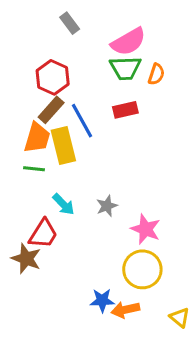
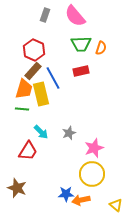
gray rectangle: (70, 23) -> (45, 15), turned 56
pink semicircle: (128, 42) -> (75, 16), moved, turned 80
pink star: (146, 229) -> (94, 148), turned 30
brown star: (26, 259) -> (17, 188), moved

